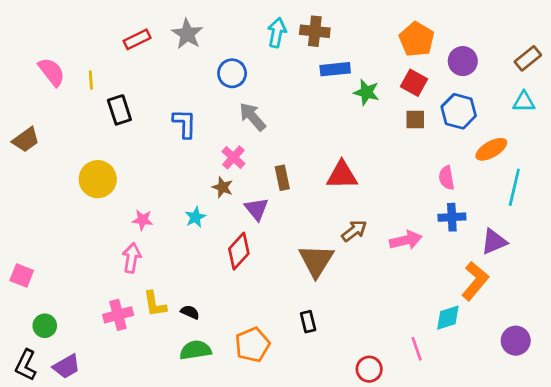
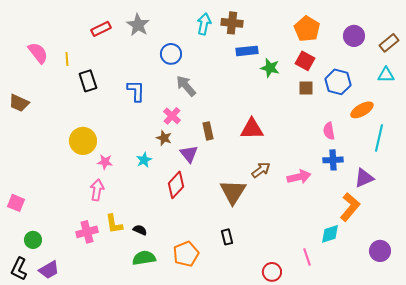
purple circle: (463, 61) -> (354, 36), moved
brown trapezoid: (26, 140) -> (19, 103), turned 60
yellow circle: (98, 179) -> (83, 141), moved

